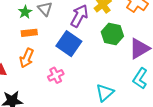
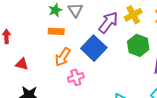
orange arrow: (27, 58) -> (63, 57), moved

